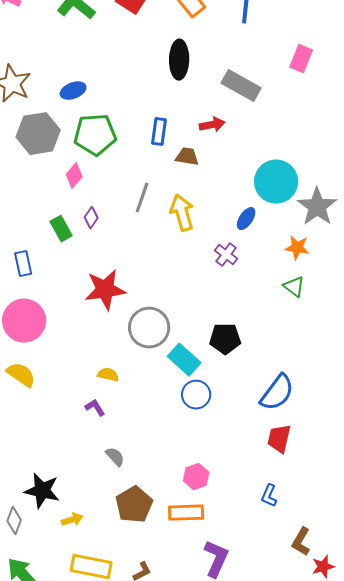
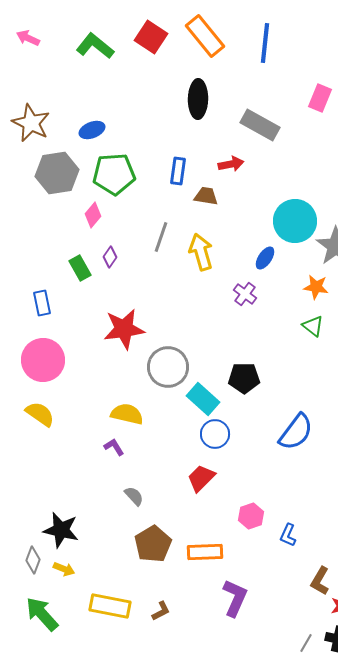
yellow semicircle: (108, 375) -> (127, 414), size x1.5
red trapezoid: (279, 439) -> (201, 478), moved, turned 32
pink hexagon: (196, 477) -> (251, 516), moved
yellow arrow: (72, 520) -> (64, 569), moved, turned 40

